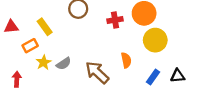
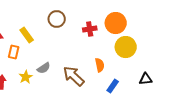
orange rectangle: (30, 46) -> (14, 52), turned -48
yellow star: (44, 62) -> (26, 77), moved
blue rectangle: (153, 77) -> (113, 86), moved

